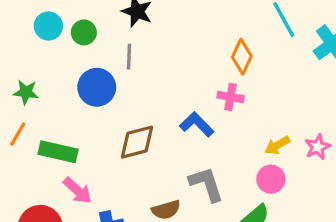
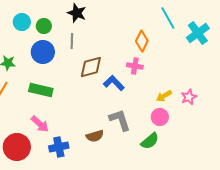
blue circle: (97, 87) -> (43, 52), moved
brown diamond: (137, 142) -> (91, 67), moved
green rectangle: (58, 152) -> (41, 90), moved

